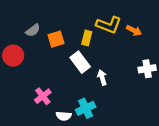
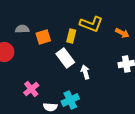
gray semicircle: (33, 30) -> (22, 29), turned -144
orange arrow: (134, 30) -> (122, 33), moved

